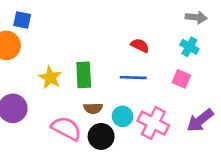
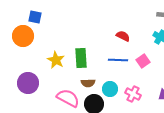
pink square: (181, 79) -> (143, 61), moved, turned 32
pink cross: (153, 123) -> (133, 94), size x0.7

